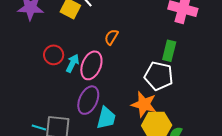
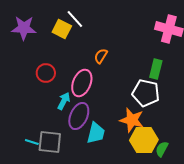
cyan arrow: (73, 63) -> (64, 101), moved

